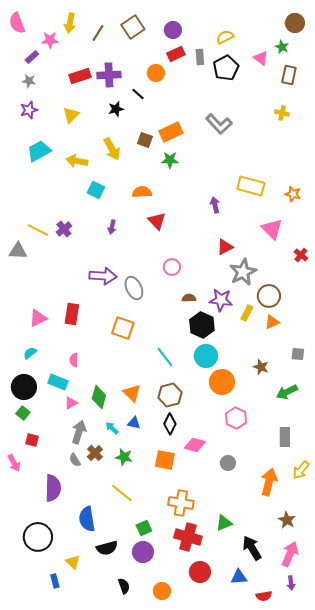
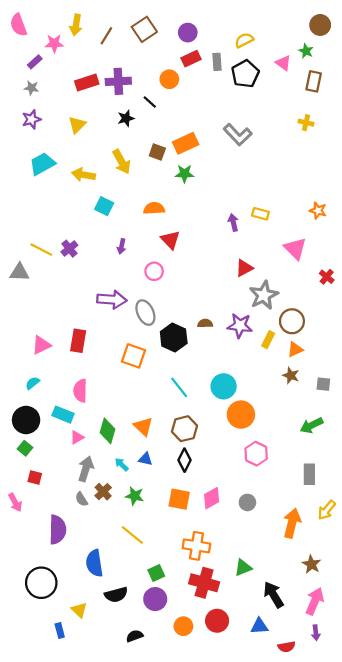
yellow rectangle: (251, 186) -> (260, 214), moved, size x0.6
pink circle: (172, 267) -> (154, 271), moved
black hexagon: (202, 325) -> (174, 338), moved
pink semicircle: (74, 360) -> (80, 391), size x1.5
brown star: (261, 367) -> (291, 375), moved
pink diamond: (195, 445) -> (212, 498), moved, turned -45
black semicircle: (124, 586) -> (135, 636), turned -91
orange circle: (162, 591) -> (183, 626), moved

